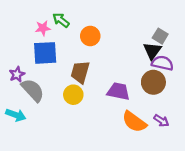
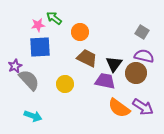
black triangle: (152, 51) -> (114, 64), moved
brown trapezoid: (80, 72) -> (87, 58), moved, turned 100
cyan arrow: (16, 115) -> (33, 116), moved
purple arrow: (161, 121) -> (143, 107), size x1.5

